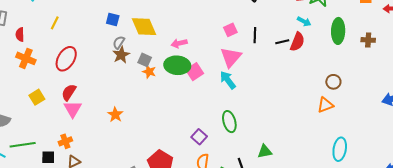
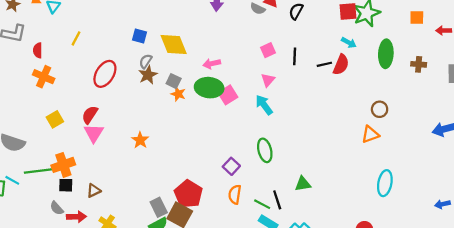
pink triangle: (231, 57) -> (268, 80), size x0.6
red ellipse: (66, 59) -> (105, 74), moved
orange cross: (65, 141) -> (63, 165), moved, size x1.5

